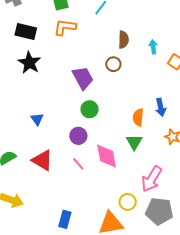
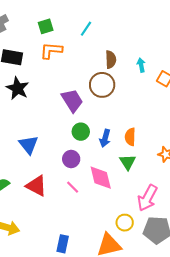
brown circle: (113, 64) -> (102, 85), size x1.6
blue arrow: (161, 107) -> (105, 138), moved, turned 30
blue triangle: (37, 119) -> (29, 145), size x1.5

